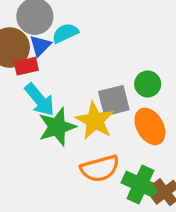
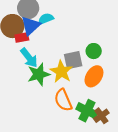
blue triangle: (40, 46) -> (31, 26), size x1.5
orange ellipse: (150, 126) -> (94, 76), turned 60
orange semicircle: (100, 168) -> (63, 100), turned 80

